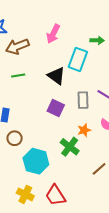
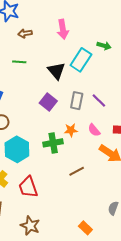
pink arrow: (53, 34) -> (63, 29), turned -48
brown arrow: (17, 46) -> (25, 33), size x0.6
green cross: (70, 147) -> (53, 143), turned 30

